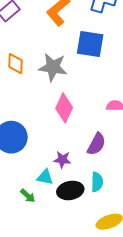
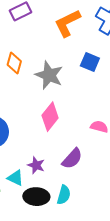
blue square: (90, 44) -> (90, 62), size x0.7

